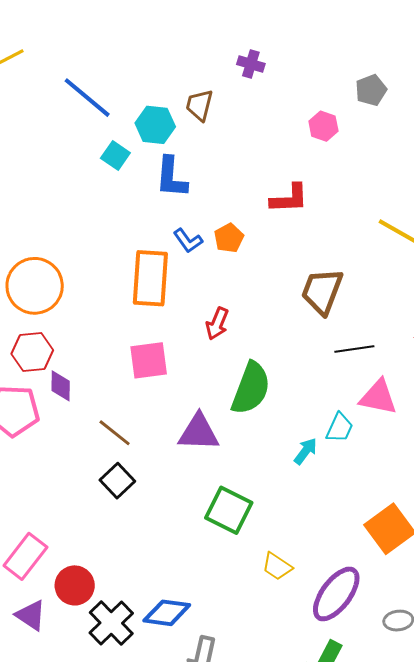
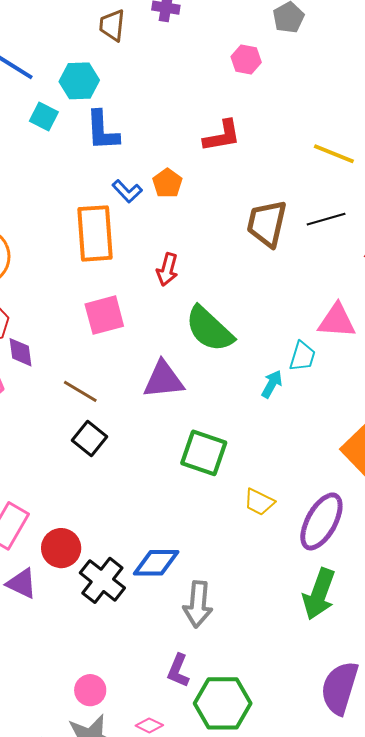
brown trapezoid: (199, 105) -> (112, 25), moved
black line: (354, 349) -> (326, 219), moved
green semicircle: (251, 388) -> (209, 329), turned 120

